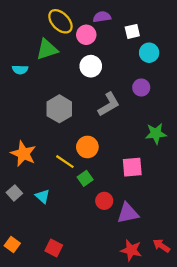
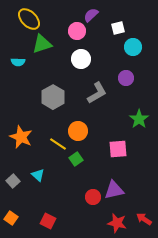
purple semicircle: (102, 17) -> (91, 15), turned -35
yellow ellipse: (60, 21) -> (29, 19), moved
green star: (156, 134) -> (139, 119), turned -30
gray square: (14, 193) -> (13, 181), moved
red circle: (104, 201) -> (93, 197), moved

